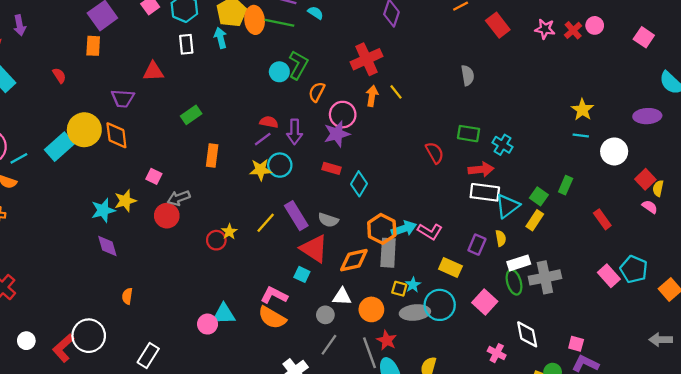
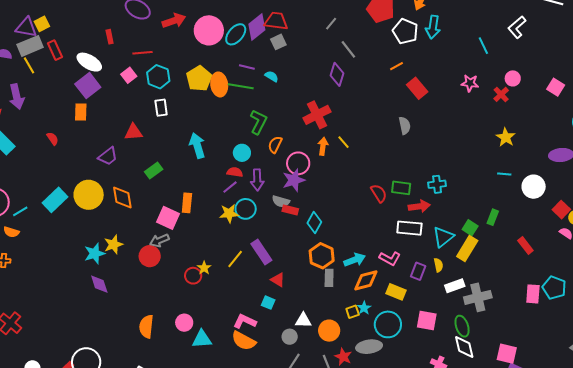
purple arrow: (20, 25) -> (17, 97), size x1.4
red rectangle: (498, 25) -> (417, 88), moved
red cross: (573, 30) -> (501, 94), moved
cyan arrow: (221, 38) -> (197, 146), moved, size x1.4
cyan circle: (279, 72) -> (242, 153), moved
purple trapezoid: (123, 98) -> (108, 156), turned -40
yellow star: (582, 110) -> (506, 137), moved
green rectangle: (191, 115) -> (154, 171), moved
yellow circle: (84, 130) -> (89, 195), moved
green rectangle: (469, 134) -> (401, 188), moved
orange diamond: (116, 135) -> (122, 198), moved
cyan cross: (503, 145) -> (437, 184), turned -36
pink square: (154, 176) -> (168, 218), moved, size x1.6
white rectangle: (485, 192) -> (409, 228), moved
gray semicircle: (328, 220) -> (281, 201), moved
yellow rectangle: (535, 220) -> (467, 248), size x1.4
orange hexagon: (382, 229) -> (322, 256), moved
pink L-shape: (430, 231) -> (390, 258), moved
red triangle: (314, 249) -> (278, 280), size x0.6
gray rectangle: (388, 253) -> (329, 278), moved, size x0.7
orange diamond: (354, 260) -> (366, 280), moved
pink rectangle: (609, 276) -> (533, 294), turned 48
green ellipse: (514, 282) -> (462, 326), moved
yellow square: (399, 289) -> (353, 312), turned -32
orange semicircle: (127, 296) -> (146, 326), moved, size x1.6
pink square: (485, 302) -> (427, 320), turned -30
gray ellipse: (415, 313) -> (369, 347), moved
pink circle: (207, 324) -> (184, 323), moved
pink square: (576, 344) -> (507, 354), size x1.5

